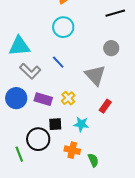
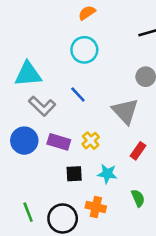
black circle: (38, 139) -> (63, 218), moved
green semicircle: (93, 160) -> (138, 198), moved

